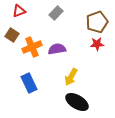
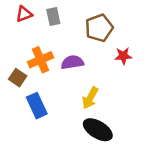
gray rectangle: (56, 13) -> (53, 16), moved, turned -56
brown pentagon: (97, 22) -> (99, 28), moved
brown square: (12, 35) -> (18, 78), moved

